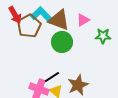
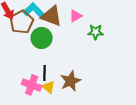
green circle: (62, 42) -> (42, 38), moved
black line: (52, 77) -> (45, 73), turned -56

